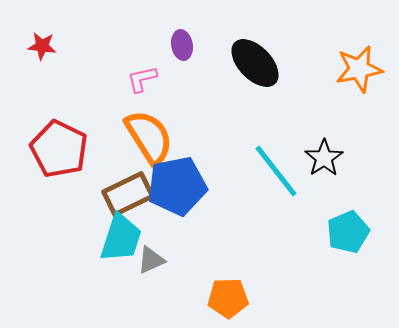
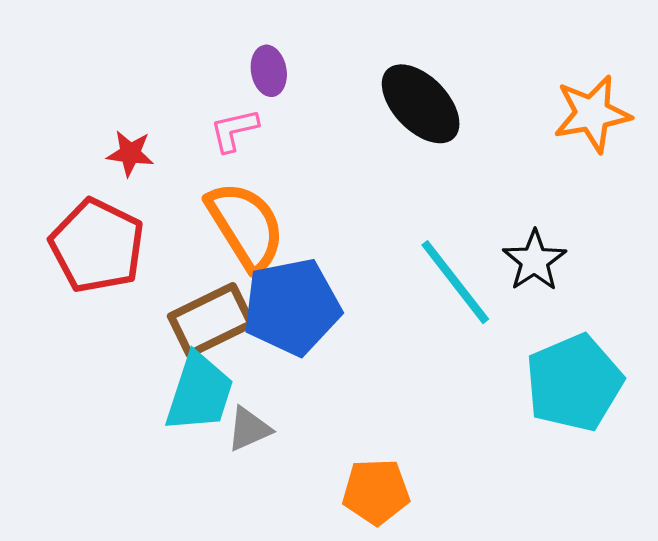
purple ellipse: (182, 45) -> (269, 71), moved
red star: (42, 46) -> (130, 153), moved
cyan pentagon: (348, 232) -> (574, 383), size x1.4

